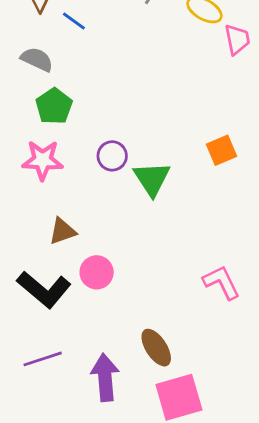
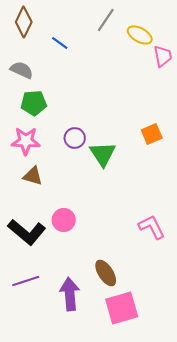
blue line: (74, 21) -> (60, 43), moved
green pentagon: (54, 106) -> (34, 103), turned 30
brown triangle: (62, 231) -> (33, 176), moved, turned 35

